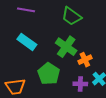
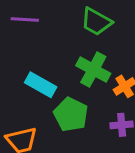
cyan rectangle: (27, 42) -> (41, 85), moved

